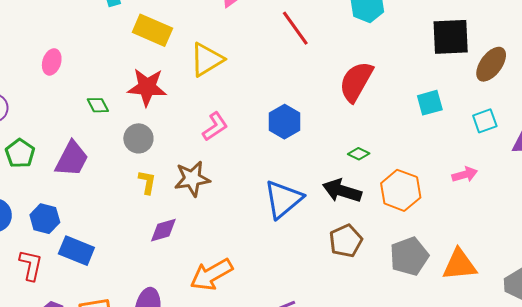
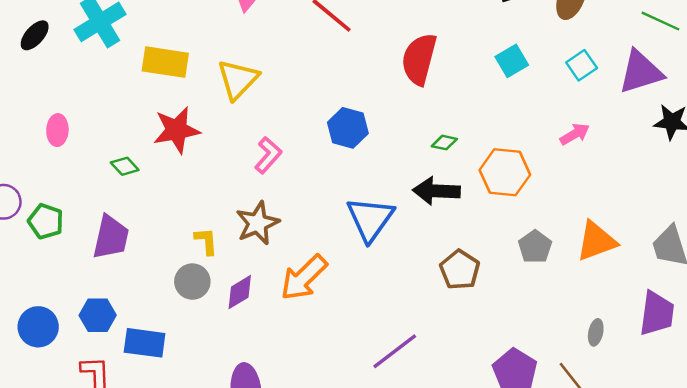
gray circle: (138, 138) -> (192, 282), moved
green pentagon: (20, 153) -> (46, 221), moved
brown pentagon: (346, 241) -> (460, 270), moved
gray pentagon: (409, 256) -> (535, 247), size x0.7
orange arrow: (211, 275) -> (304, 278), moved

